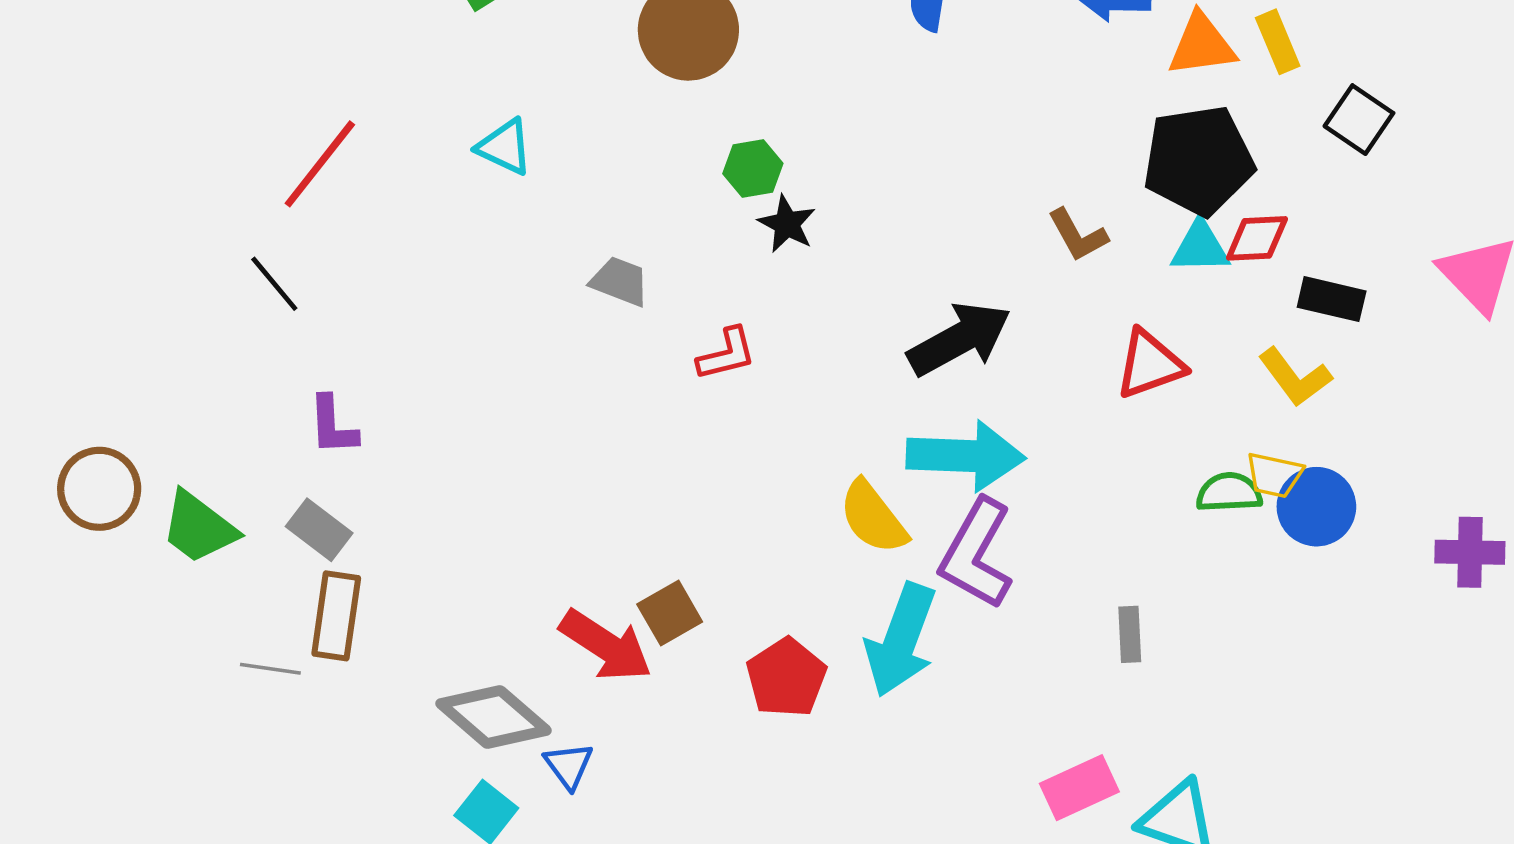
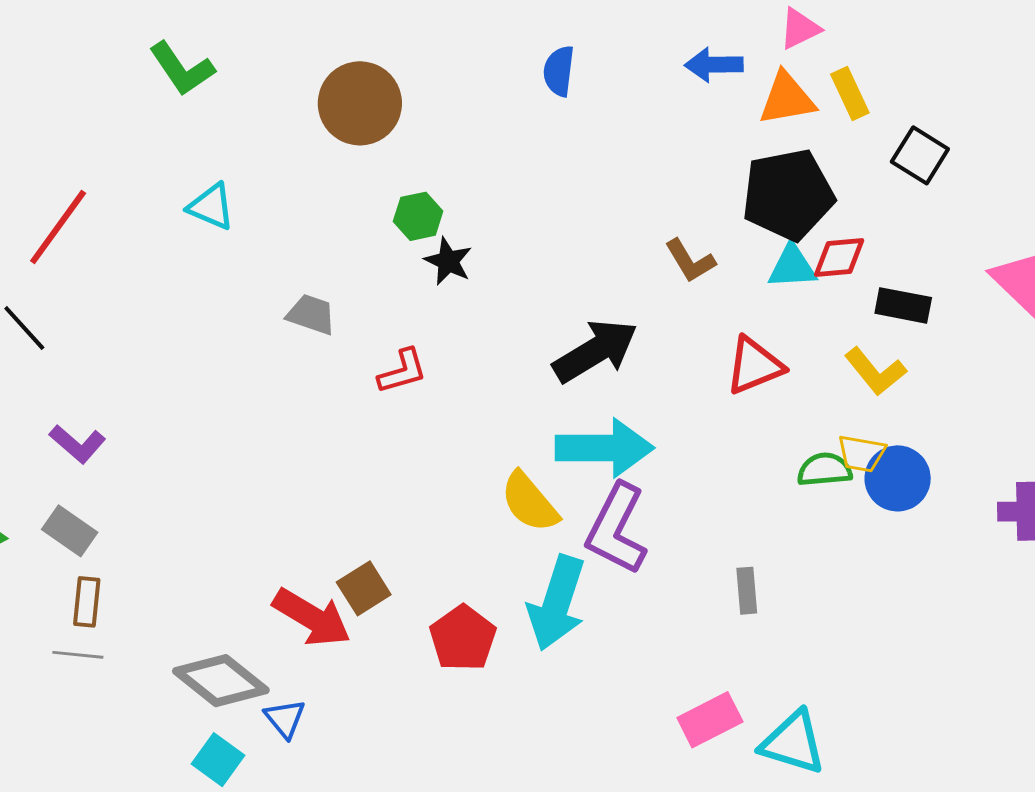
purple L-shape: (333, 426) -> (77, 444), turned -44
brown rectangle: (336, 616) -> (87, 602), size x0.7
gray line: (270, 669) -> (78, 655), moved

